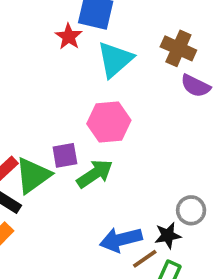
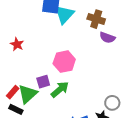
red star: (69, 37) -> (17, 44), moved
cyan triangle: (115, 59) -> (64, 15), moved

